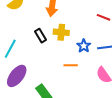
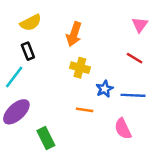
black rectangle: (41, 36) -> (28, 51), moved

